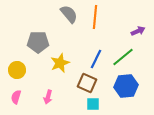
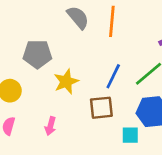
brown square: (87, 83) -> (101, 108), turned -30
cyan square: (93, 104) -> (130, 135), moved

